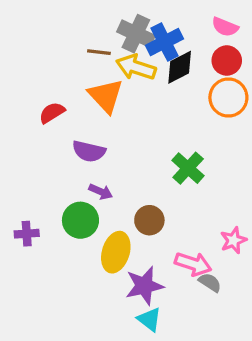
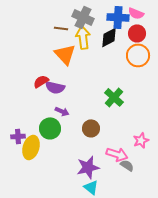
blue cross: (165, 42) -> (118, 17), moved, turned 30
yellow arrow: (136, 67) -> (83, 37), turned 65
red semicircle: (52, 113) -> (41, 81), moved
yellow ellipse: (116, 252) -> (31, 147), moved

